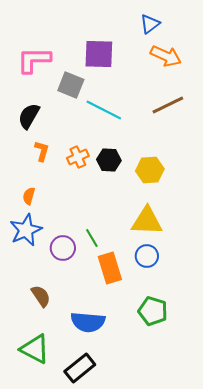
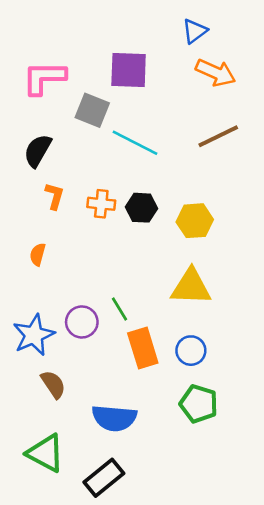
orange cross: (78, 157) -> (101, 204), turned 30
blue star: (26, 230) -> (34, 335), moved
blue circle: (147, 256) -> (191, 351), moved

